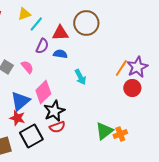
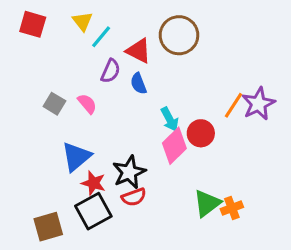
yellow triangle: (24, 14) -> (82, 21), turned -48
red triangle: (60, 33) -> (139, 51), turned 30
blue semicircle: (60, 54) -> (139, 83), turned -120
red circle: (132, 88) -> (201, 133), moved
pink diamond: (43, 92) -> (174, 146), moved
red star: (17, 118) -> (93, 183), moved

